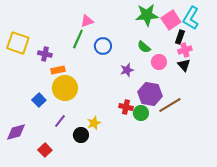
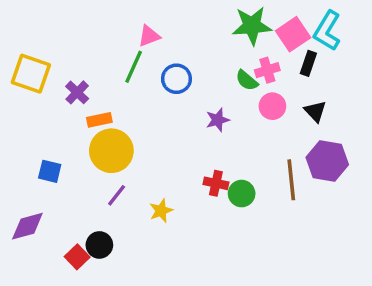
pink cross: (185, 50) -> (267, 70), moved
purple cross: (45, 54) -> (77, 92), turned 32
purple hexagon: (150, 94) -> (327, 161), moved
blue square: (39, 100) -> (50, 171), moved, turned -32
brown line: (170, 105) -> (291, 180), turned -65
purple line: (60, 121) -> (117, 195), moved
black circle: (81, 135) -> (99, 245), moved

